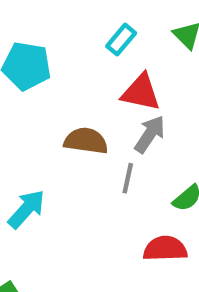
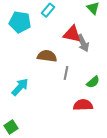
cyan rectangle: (121, 40) -> (48, 10), moved
gray arrow: (150, 134) -> (83, 43), moved, turned 120

